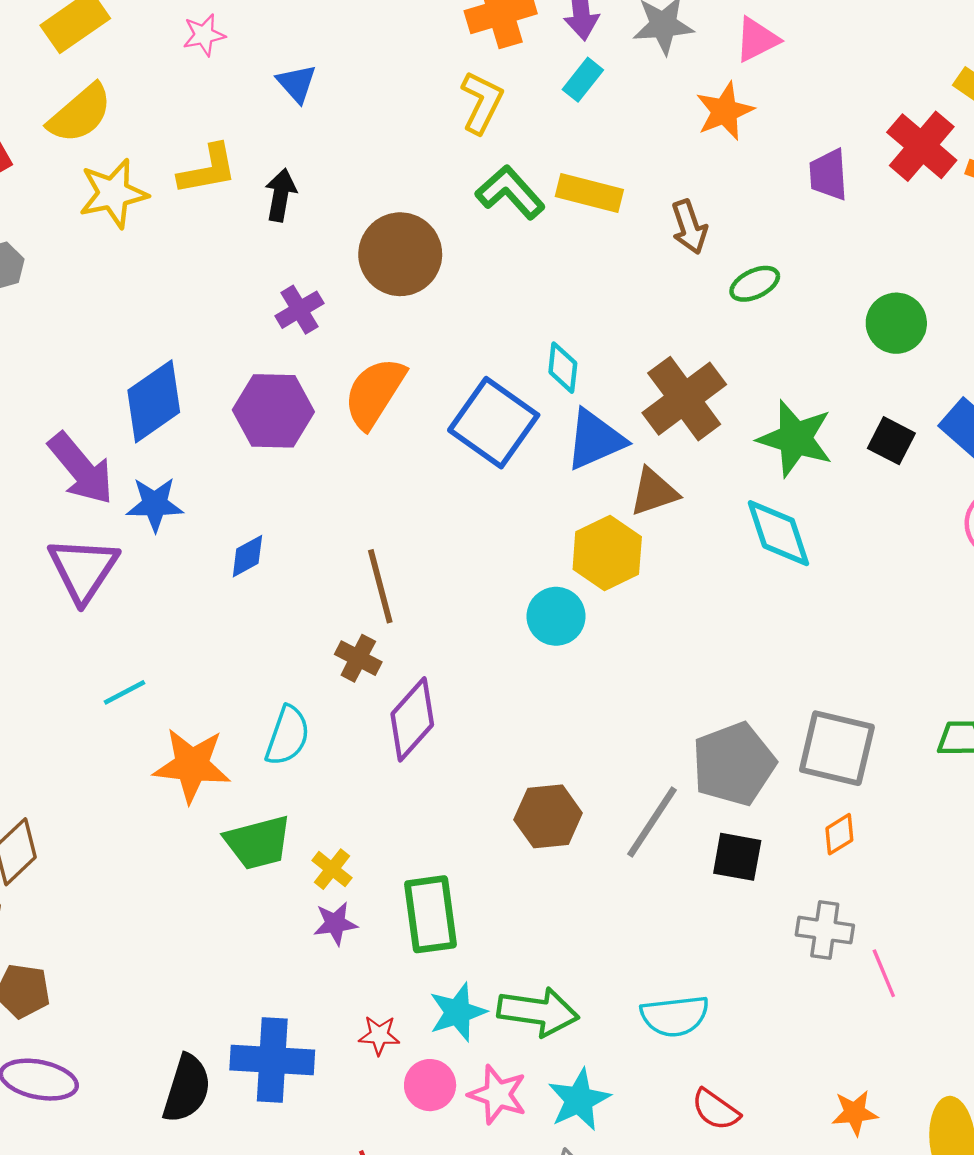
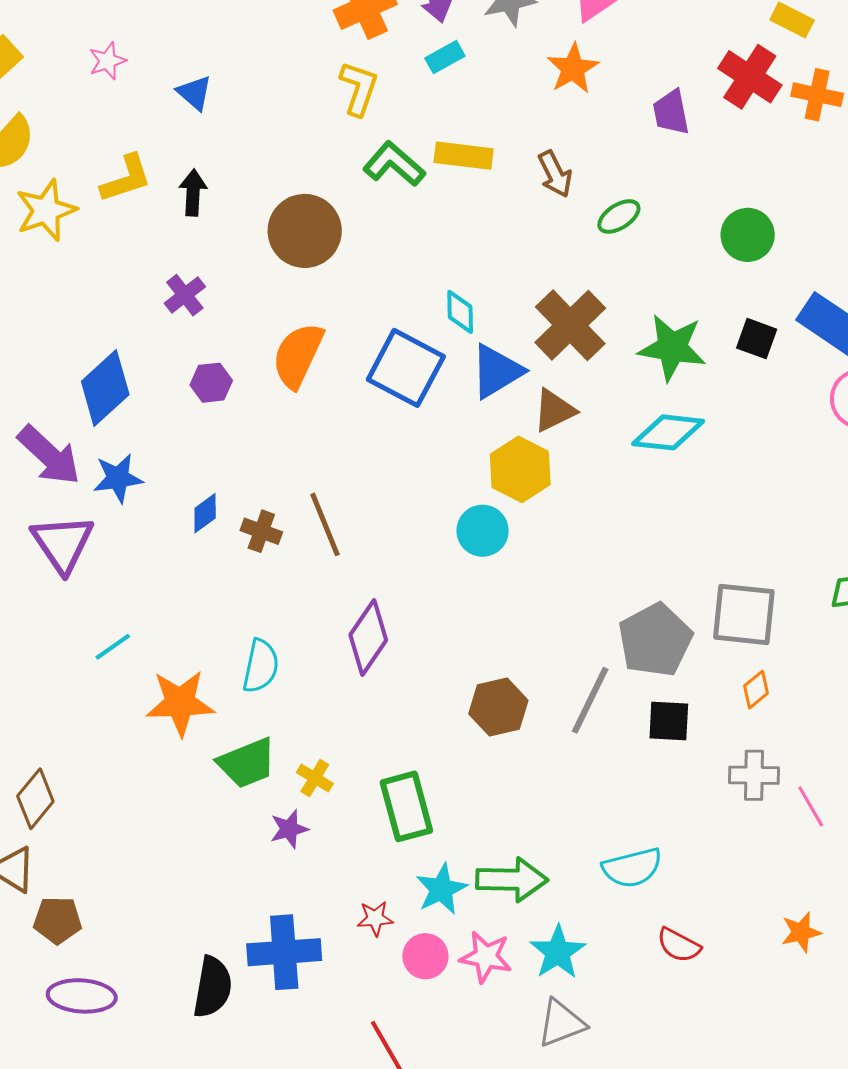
cyan rectangle: (583, 80) -> (445, 57), turned 30
purple cross: (299, 310) -> (185, 295), moved
purple hexagon: (273, 411) -> (211, 383), size x0.6
cyan diamond: (778, 533) -> (668, 432), turned -58
brown cross: (358, 658) -> (261, 531), moved
purple star: (335, 923) -> (289, 829), moved

